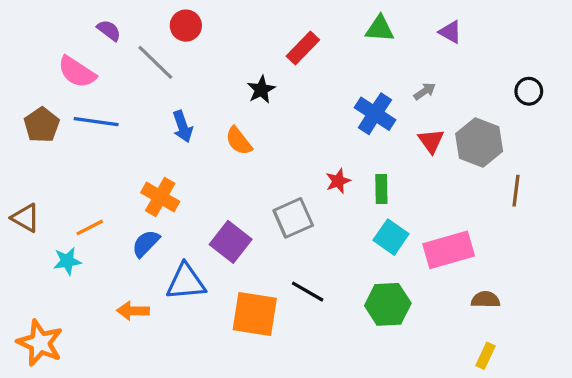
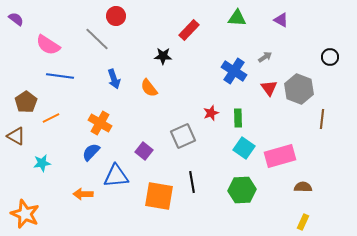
purple semicircle: (109, 30) -> (16, 19), moved
black star: (261, 90) -> (163, 56), turned 30
brown pentagon: (42, 125) -> (26, 102), moved
orange line: (90, 227) -> (51, 118), moved
purple square: (231, 242) -> (144, 151), size x0.7
black line: (308, 292) -> (192, 182), turned 50

